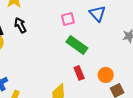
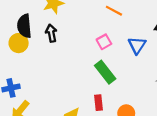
pink square: (68, 19) -> (104, 42), turned -32

